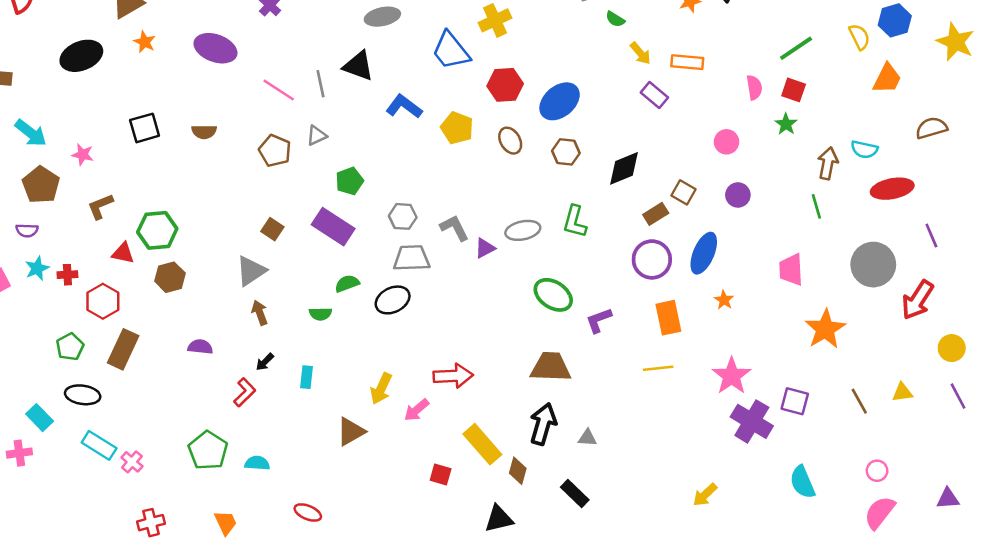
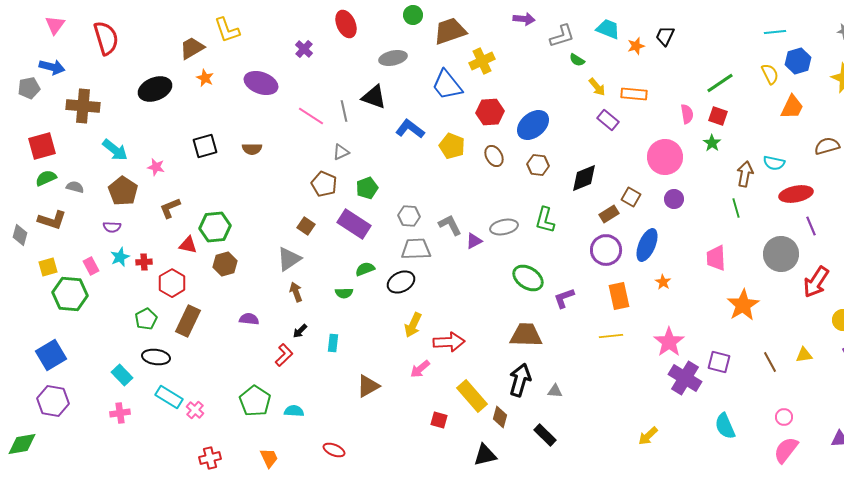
pink circle: (727, 142) -> (665, 157), size x1.8
brown pentagon: (275, 151) -> (324, 184), moved
purple line: (931, 235) -> (811, 226), moved
yellow arrow: (381, 389) -> (413, 325), moved
pink cross: (19, 453) -> (120, 413), moved

